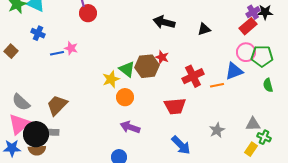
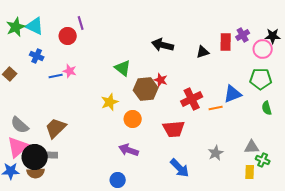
purple cross: (253, 12) -> (243, 35), moved
black star: (265, 12) -> (273, 36), moved
red circle: (88, 13) -> (68, 36), moved
red rectangle: (248, 26) -> (226, 42), moved, turned -48
pink circle: (246, 52) -> (263, 49), moved
green triangle: (127, 69) -> (123, 68), moved
orange circle: (125, 97) -> (133, 119), moved
yellow rectangle: (251, 149) -> (250, 172), turned -32

